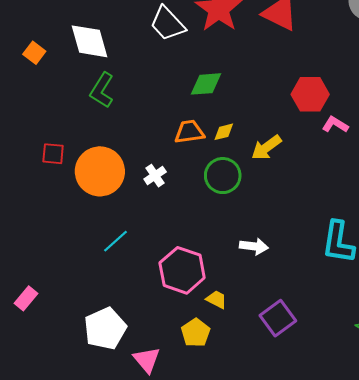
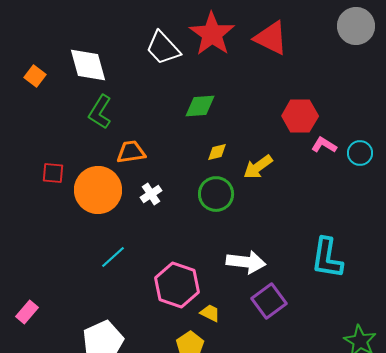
orange trapezoid: (189, 132) -> (131, 152), moved
white arrow: (254, 246) -> (246, 262), size x1.4
purple square: (278, 318) -> (269, 301), moved

